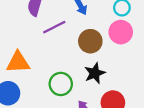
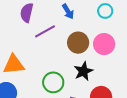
pink circle: (121, 32) -> (104, 44), moved

